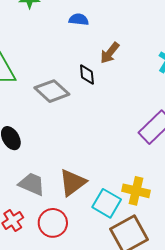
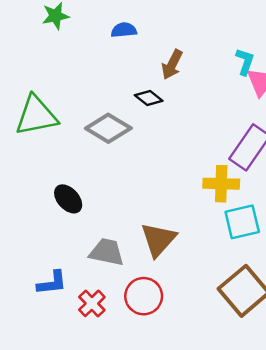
black diamond: (87, 74) -> (149, 98), turned -35
yellow cross: (136, 191) -> (221, 184), moved
cyan square: (107, 203) -> (242, 222), moved, turned -32

